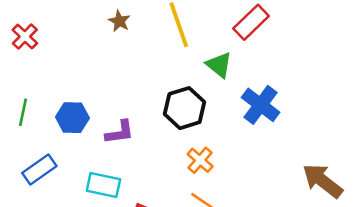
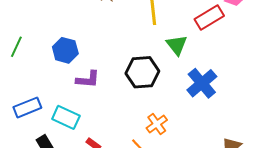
blue hexagon: (72, 118) -> (65, 50), moved
orange cross: (200, 160) -> (157, 124), moved
blue rectangle: (39, 169) -> (27, 107), moved

